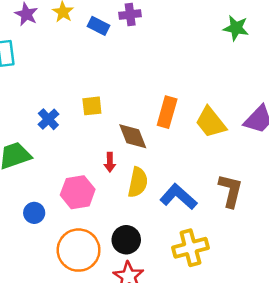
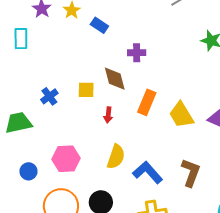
purple cross: (130, 14) -> (137, 53), moved
brown diamond: (133, 136) -> (115, 79), moved
red arrow: (110, 162) -> (108, 115), moved

